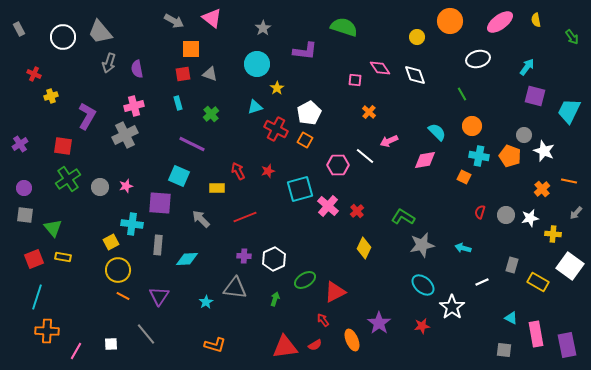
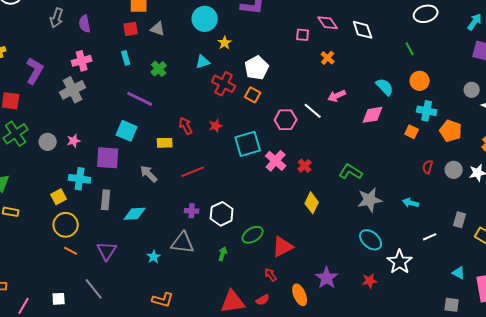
orange cross: (369, 112) -> (328, 58), moved
orange pentagon: (510, 156) -> (451, 131), moved

